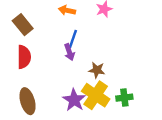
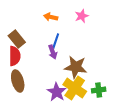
brown rectangle: (23, 25) -> (17, 39), moved
brown star: (97, 70) -> (76, 67), size x1.6
brown ellipse: (28, 101) -> (18, 81), moved

